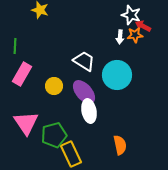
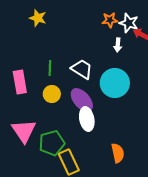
orange star: (135, 35) -> (110, 20), moved
green line: (15, 46) -> (50, 68), moved
pink rectangle: (22, 74) -> (20, 82), turned -40

